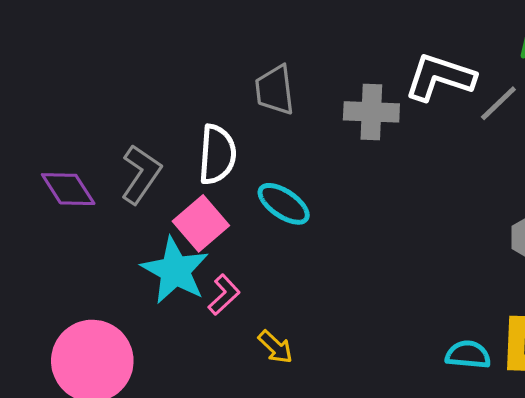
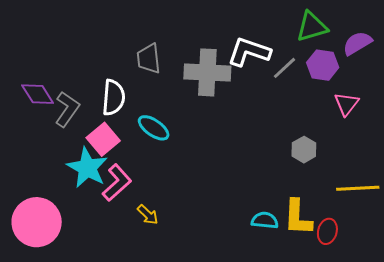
gray cross: (371, 112) -> (207, 72), size x1.4
purple diamond: (68, 189) -> (38, 94), moved
pink L-shape: (224, 295) -> (117, 183), size x1.5

